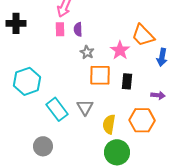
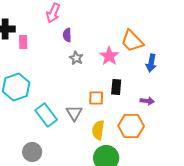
pink rectangle: (60, 29) -> (23, 42), moved
orange square: (100, 75) -> (96, 98), moved, size x0.7

